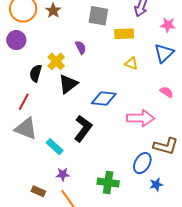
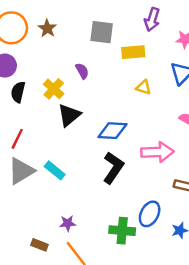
black semicircle: (36, 73) -> (18, 92), moved
black L-shape: (83, 128) -> (113, 168), moved
gray triangle: (26, 129) -> (21, 171), turned -50
cyan rectangle: (55, 147) -> (55, 170), moved
blue ellipse: (142, 163) -> (150, 214), moved

